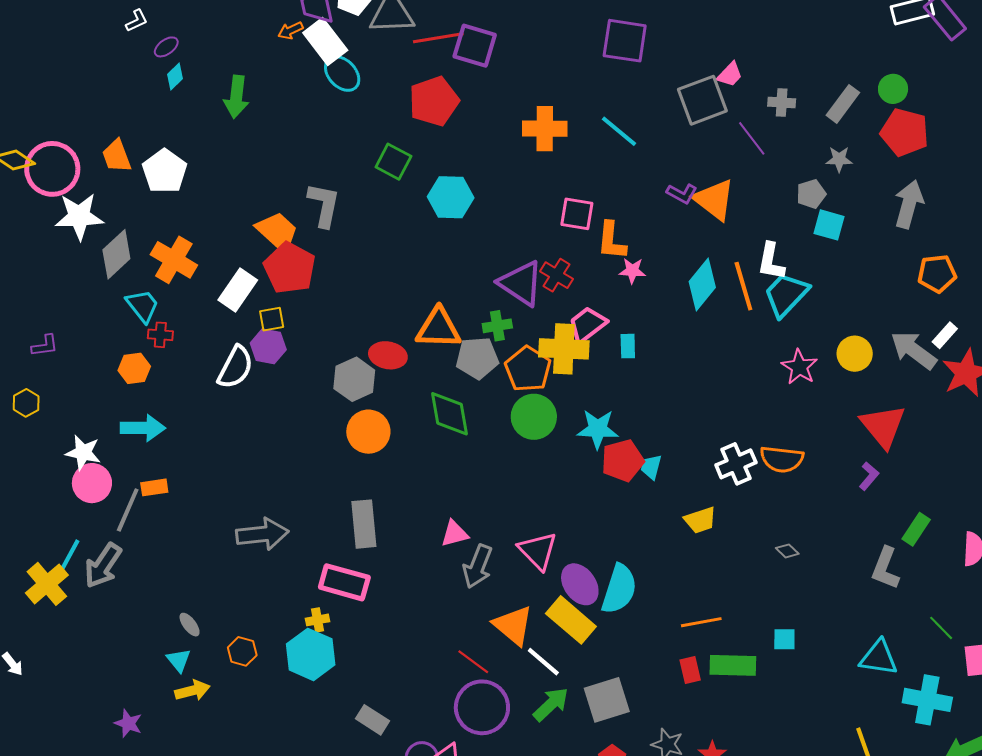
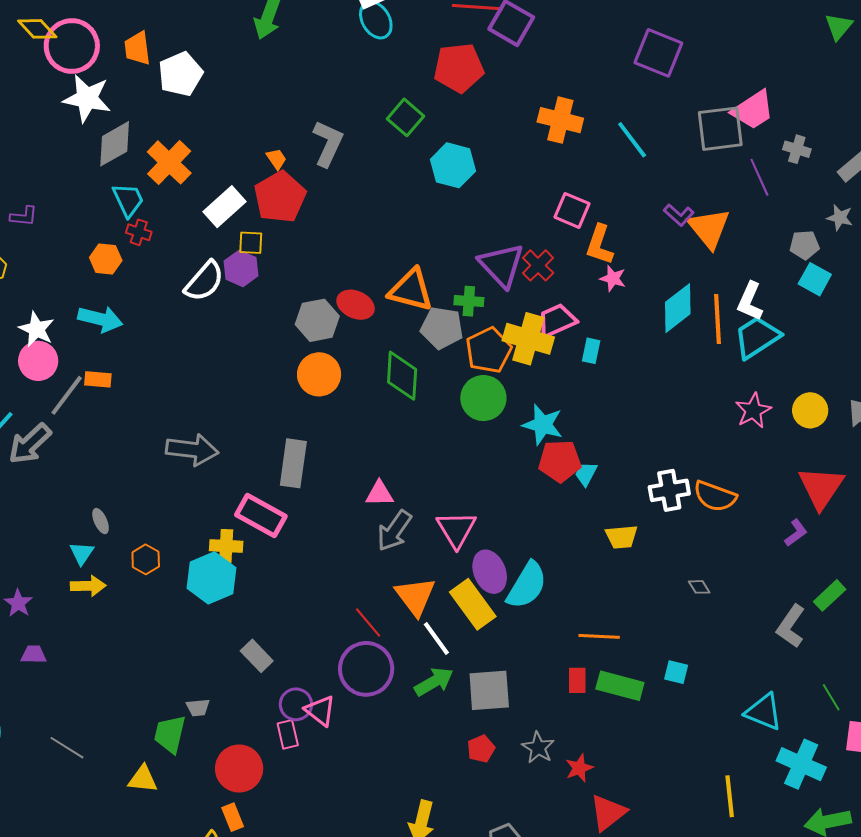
pink trapezoid: (730, 75) -> (753, 110), size x1.6
orange trapezoid: (277, 232) -> (276, 159), size x0.5
yellow cross: (317, 620) -> (226, 546), size x1.4

